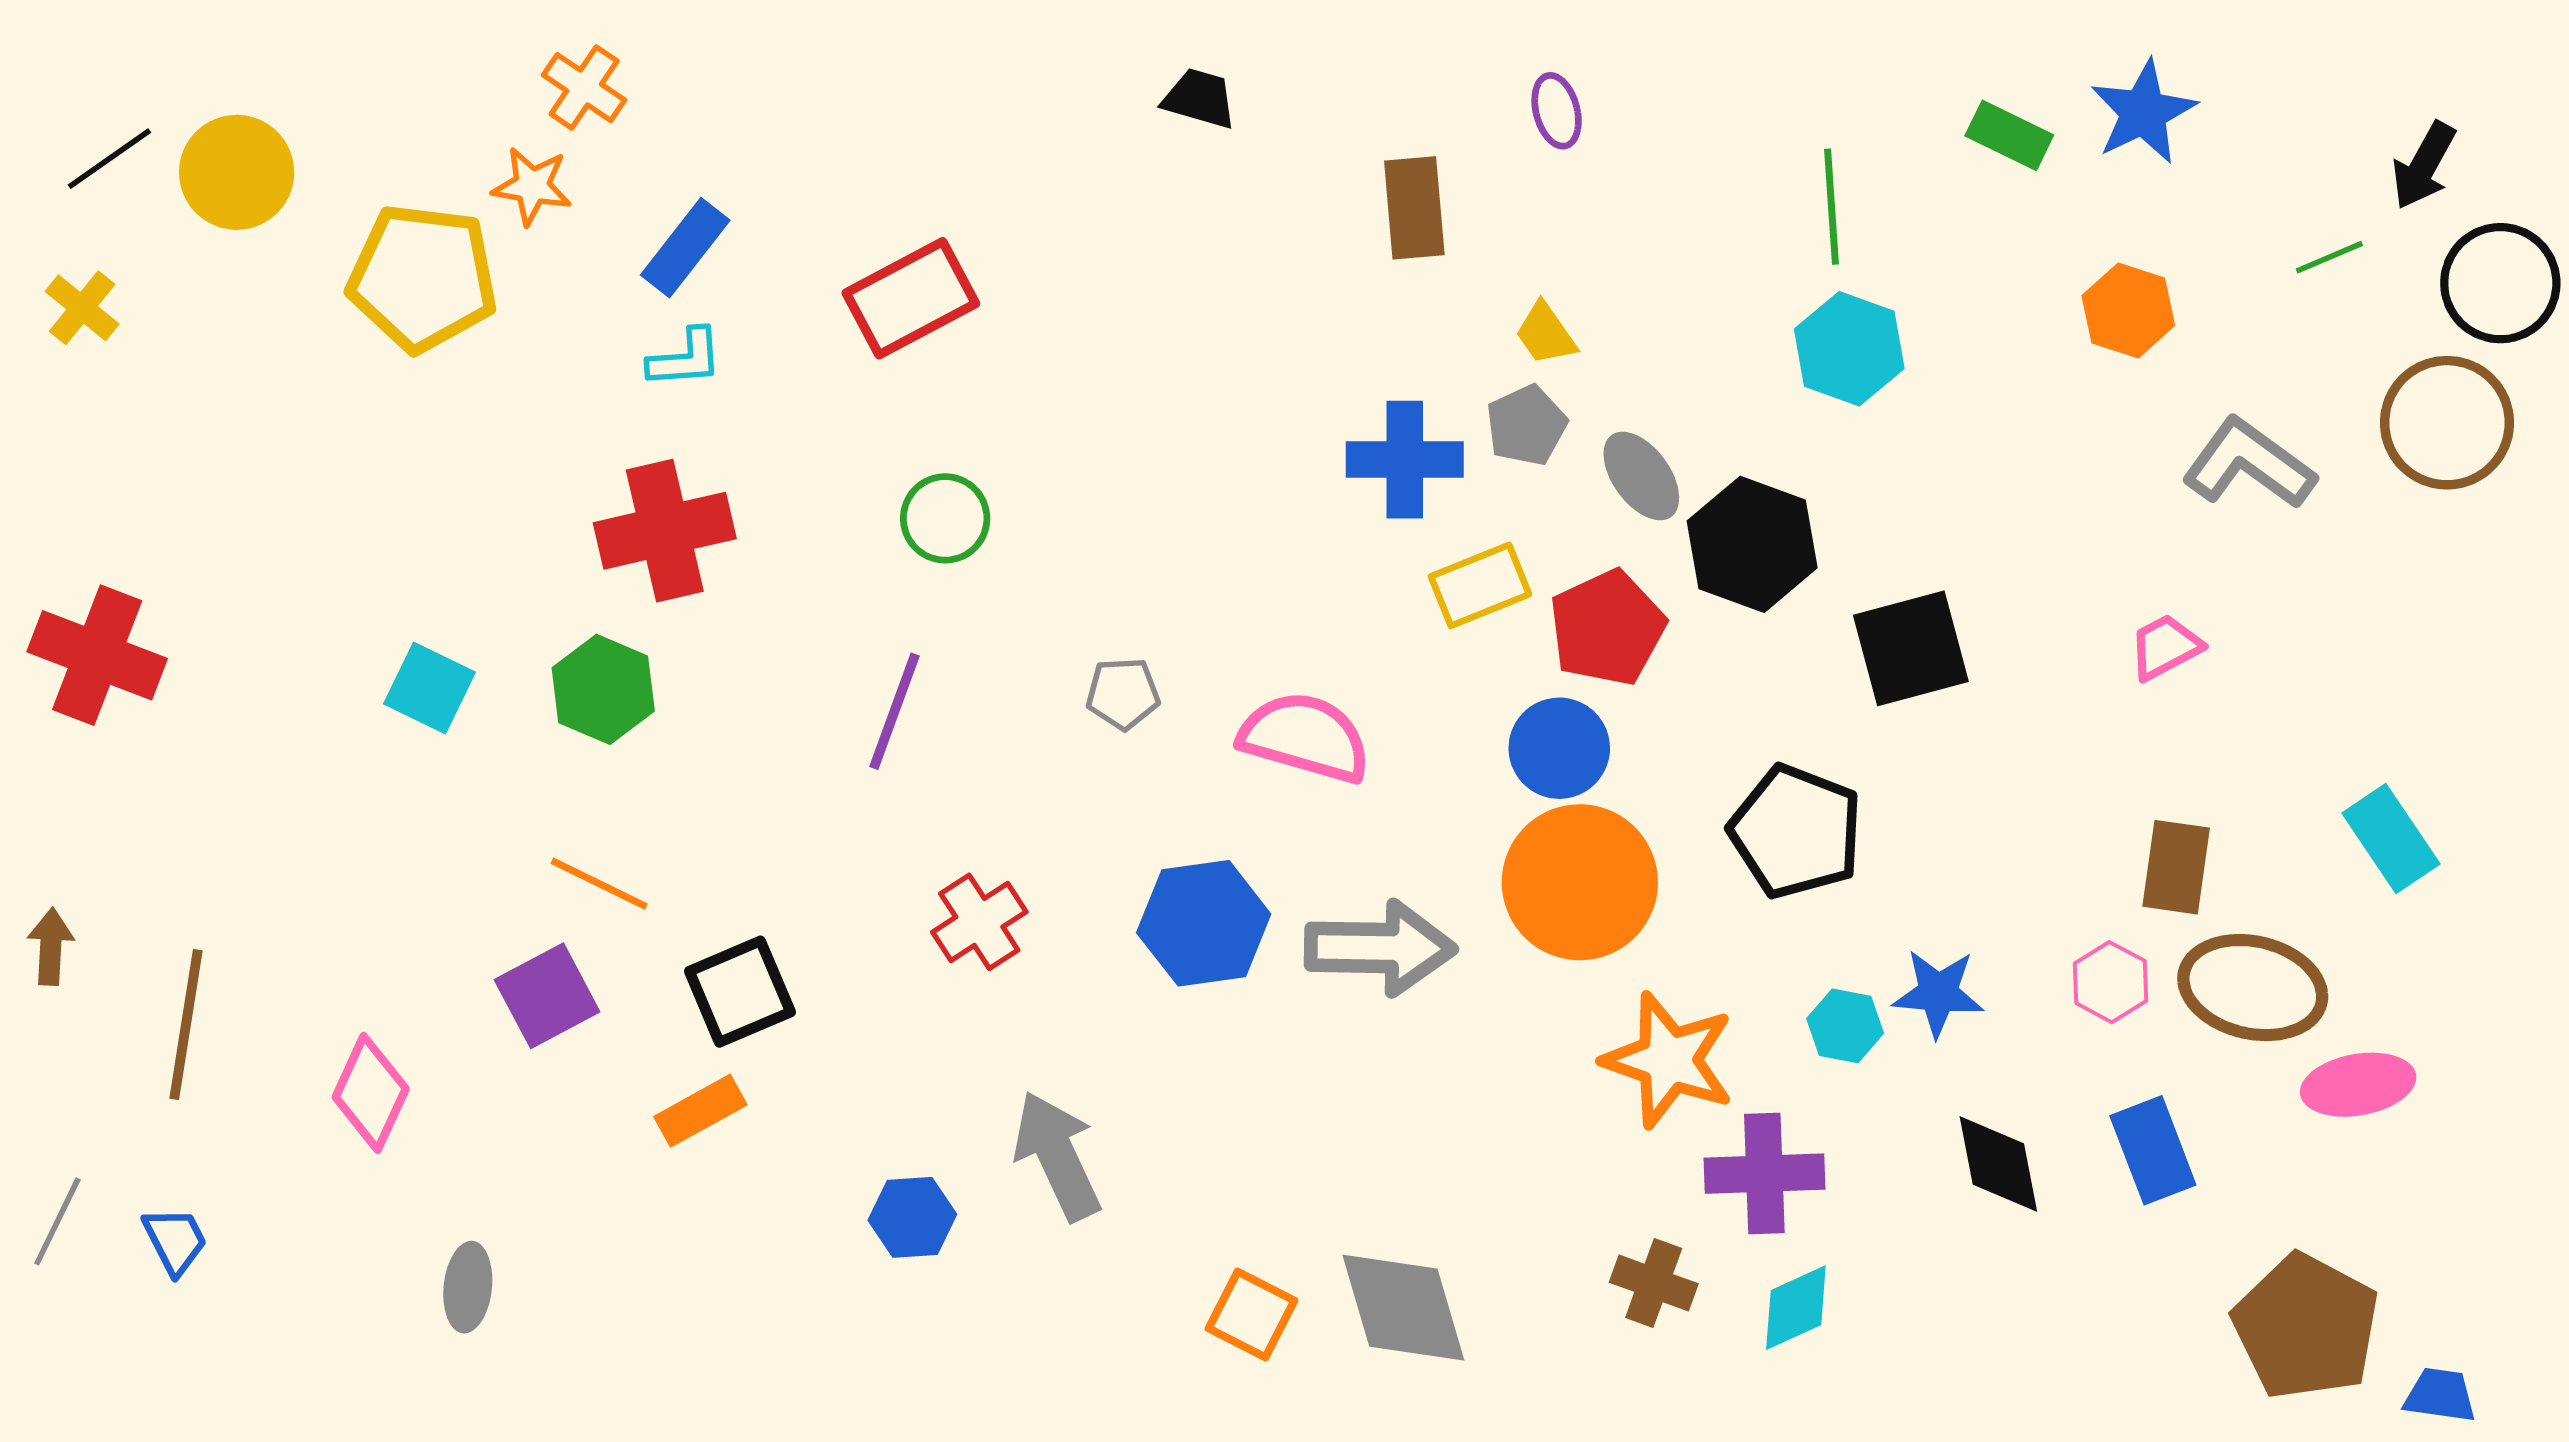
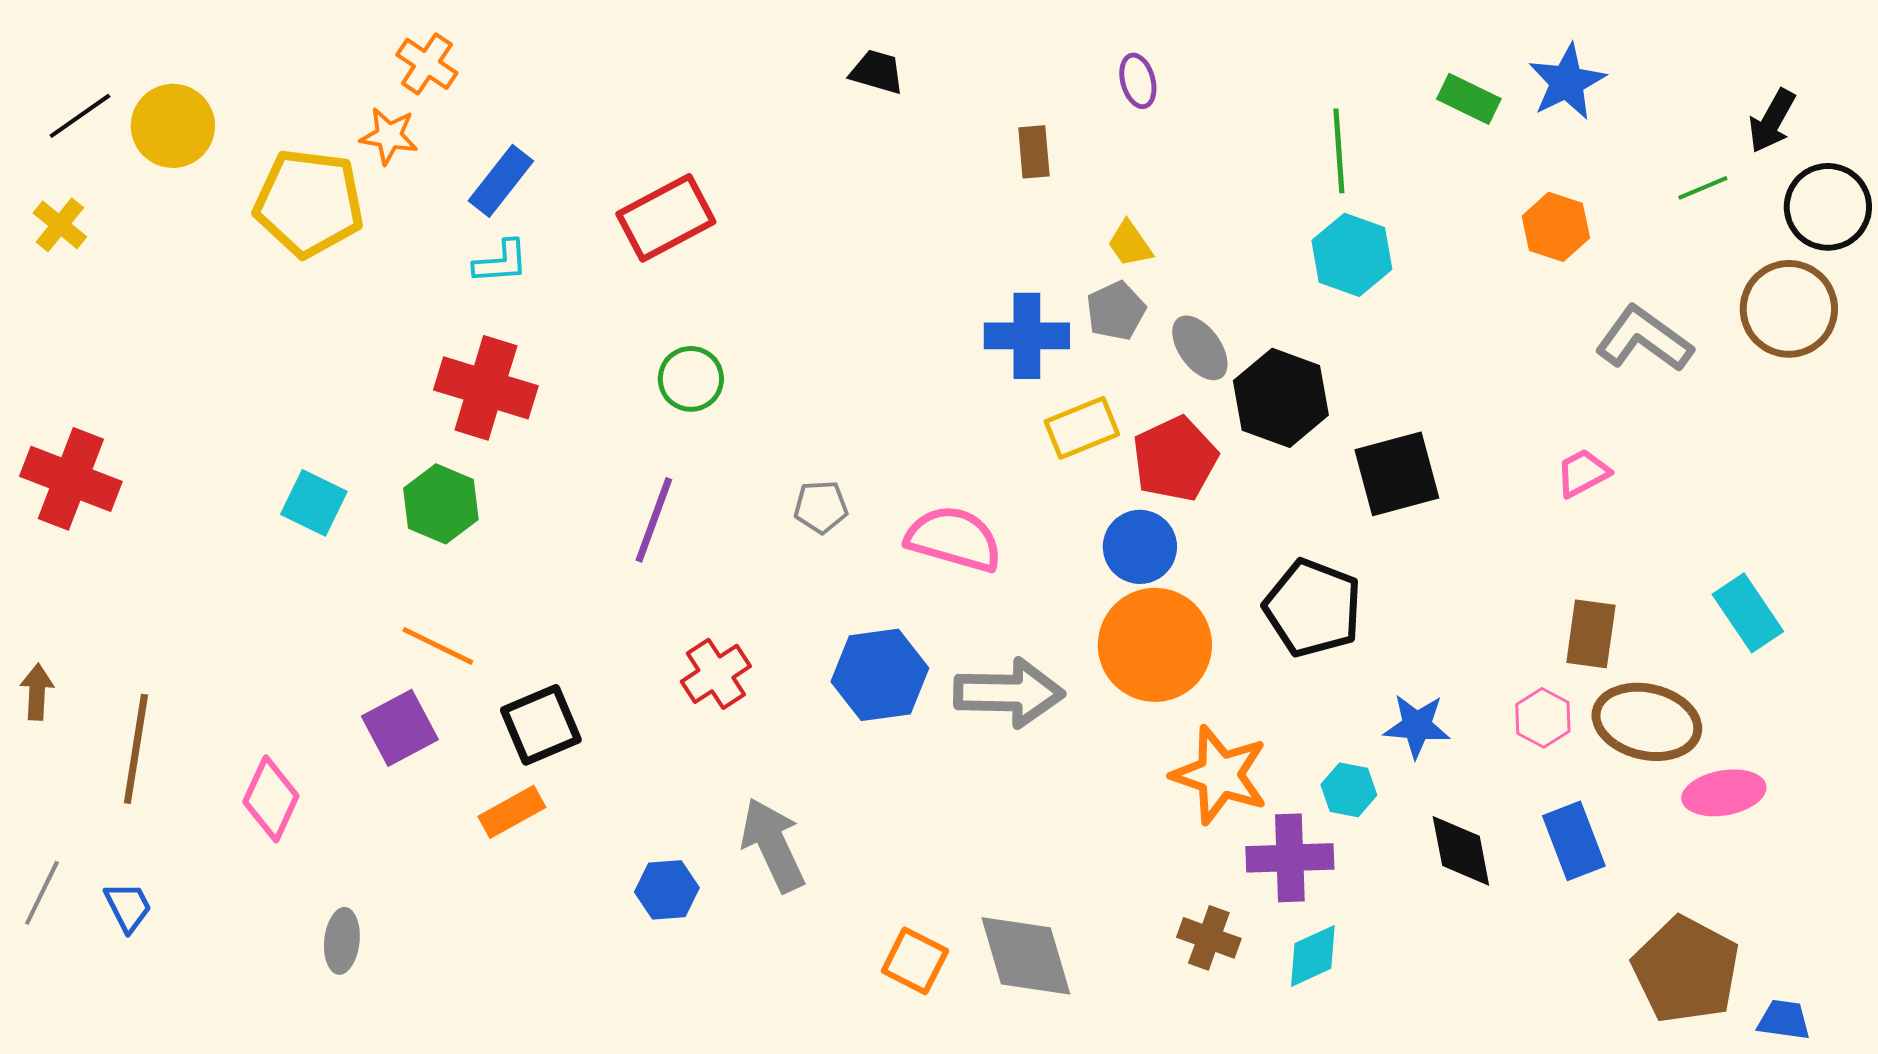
brown rectangle: (1414, 208) -> (1034, 152), size x0.7
red cross: (665, 531) -> (486, 388), turned 30
cyan hexagon: (1845, 1026) -> (1349, 790), moved

